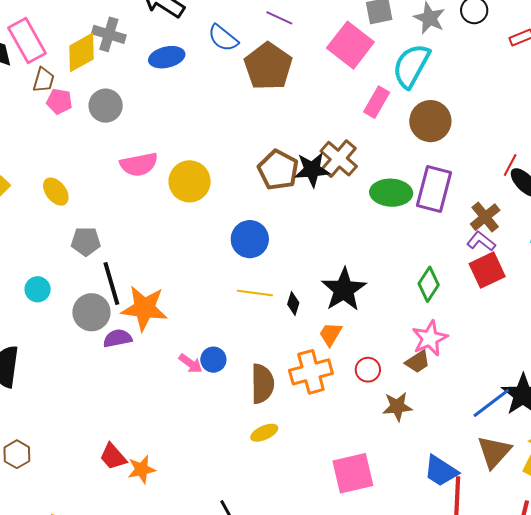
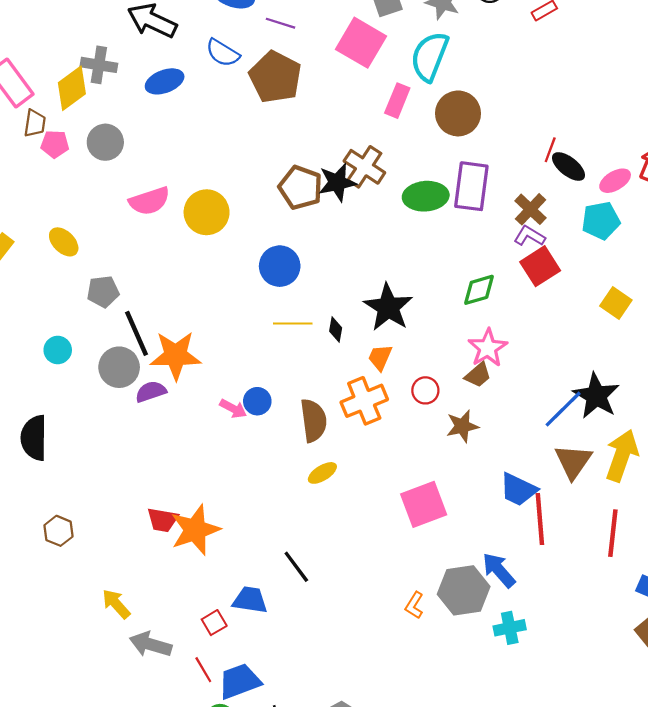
green diamond: (429, 284) -> (479, 290), turned 48
red trapezoid: (113, 457) -> (163, 520), turned -32
orange star: (142, 469) -> (195, 530), size x1.6

